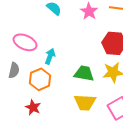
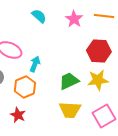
green trapezoid: (84, 73) -> (69, 81), turned -35

